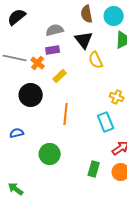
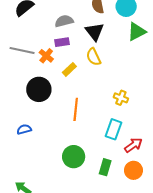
yellow semicircle: (96, 60) -> (94, 57), moved
yellow cross: (117, 97) -> (121, 98), moved
cyan rectangle: (106, 122) -> (114, 129), moved, turned 42
green circle: (50, 154) -> (74, 157), moved

